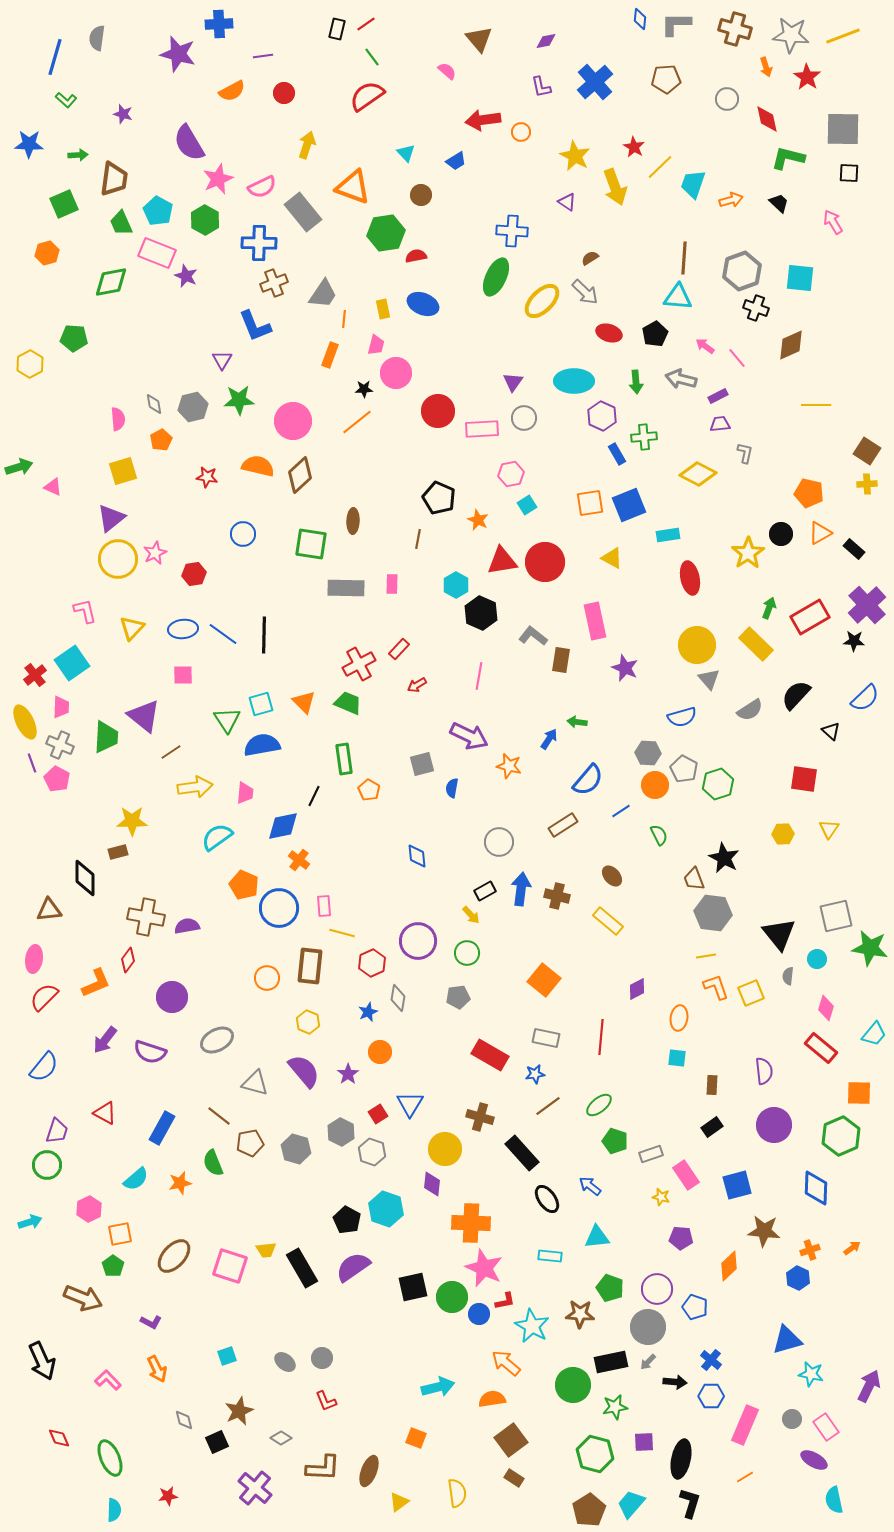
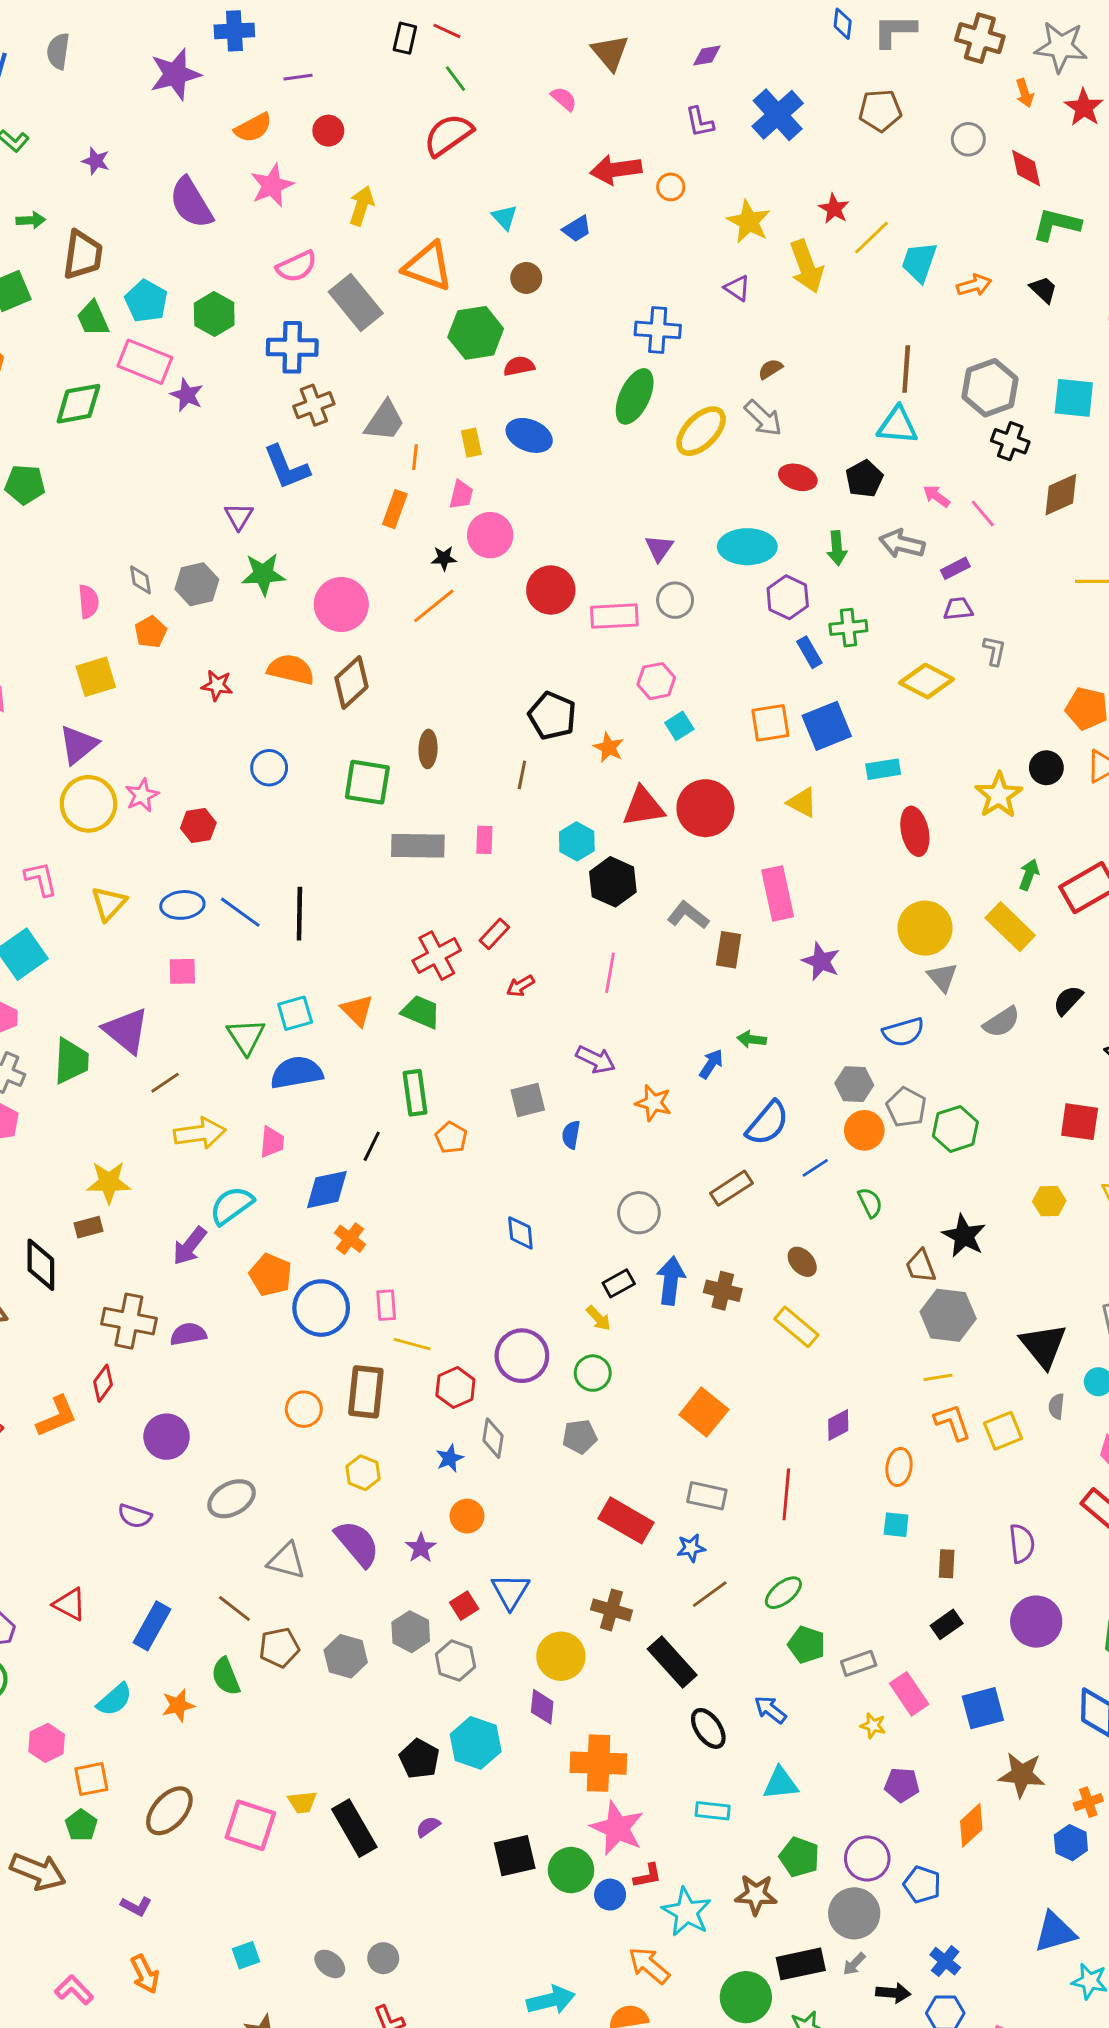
red line: (366, 24) -> (447, 31), turned 60
purple star: (178, 54) -> (175, 74), turned -30
pink star: (218, 179) -> (272, 186), moved
black semicircle: (796, 695) -> (1068, 1000), size x0.7
purple arrow: (469, 736) -> (596, 1060), size x0.7
purple arrow: (105, 1040) -> (190, 1246), moved
purple semicircle: (150, 1052) -> (135, 1516), size x0.7
purple semicircle: (353, 1267) -> (428, 1827), size x0.5

